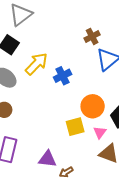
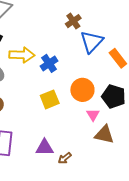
yellow arrow: (37, 64) -> (22, 55), turned 55
yellow square: (75, 127) -> (50, 99), moved

